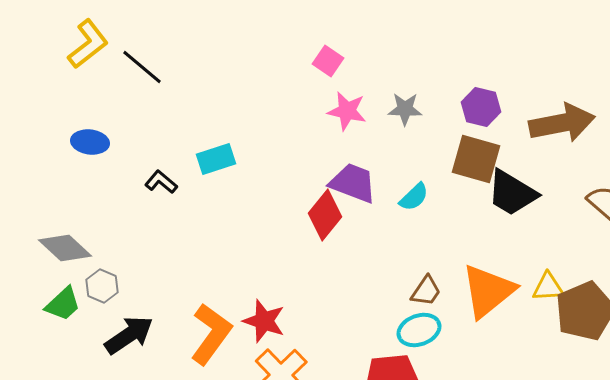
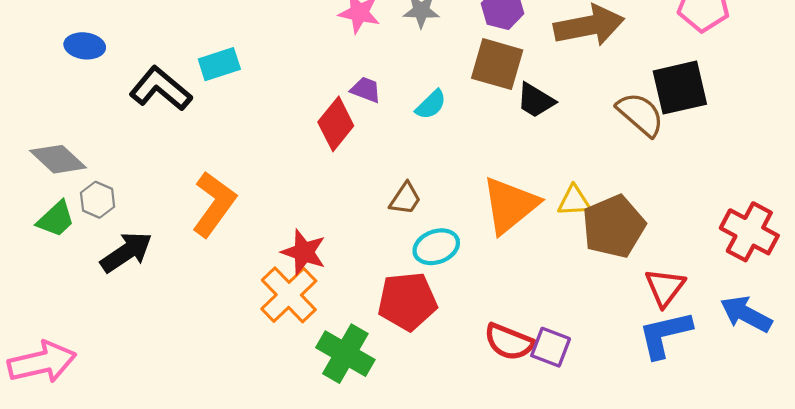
black L-shape: (161, 182) -> (161, 89), size x1.8
purple trapezoid: (353, 183) -> (366, 90), size x0.6
black trapezoid: (512, 193) -> (536, 100), size x0.7
brown trapezoid: (426, 291) -> (405, 199), moved
red star: (264, 321) -> (304, 252), moved
orange L-shape: (211, 334) -> (214, 204), moved

